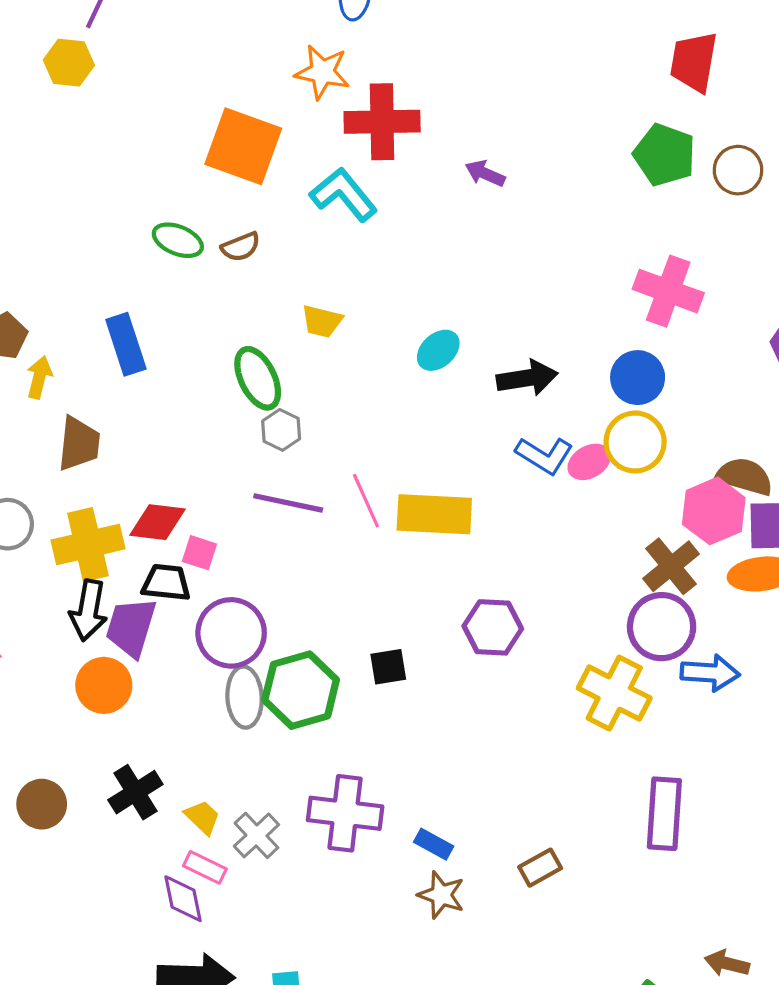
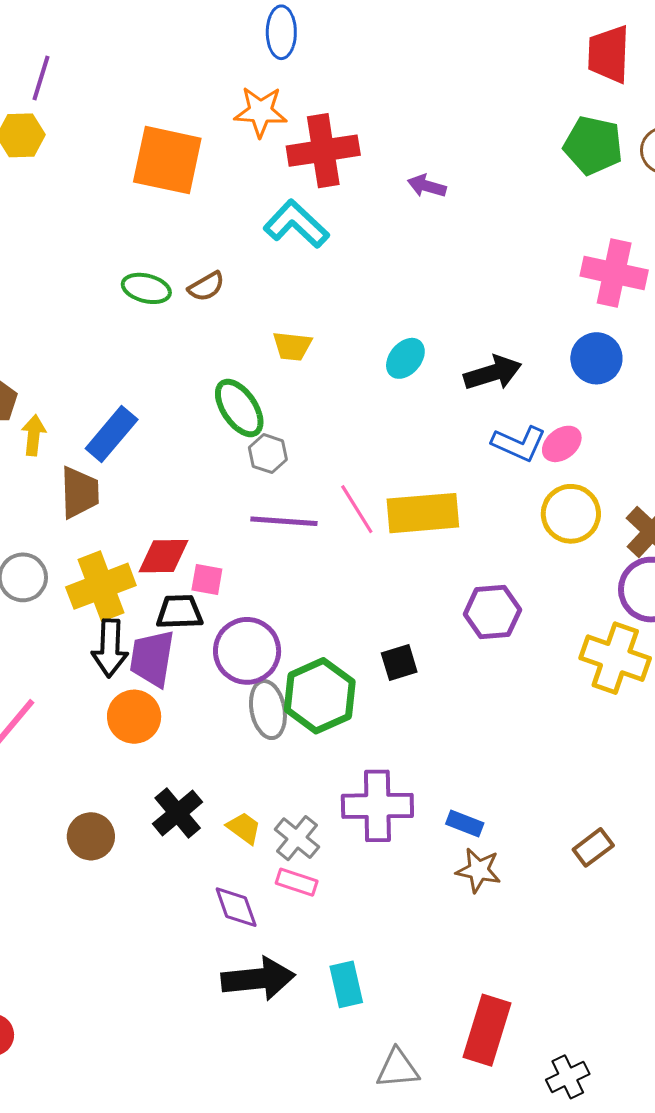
orange square: (243, 146) -> (167, 160), moved
blue rectangle: (126, 344) -> (112, 434), moved, turned 66
yellow circle: (635, 442) -> (571, 514), moved
pink rectangle: (205, 867) -> (297, 882), moved
brown rectangle: (540, 868) -> (593, 847), moved

